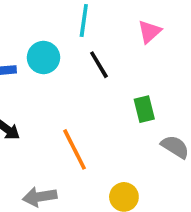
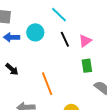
cyan line: (84, 21) -> (59, 15), turned -60
pink triangle: (149, 32) -> (85, 41), moved

